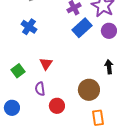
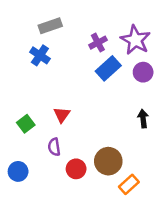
blue cross: (29, 27) -> (40, 55), moved
brown circle: (89, 90) -> (108, 161), moved
orange rectangle: (98, 118) -> (129, 184), turned 56

